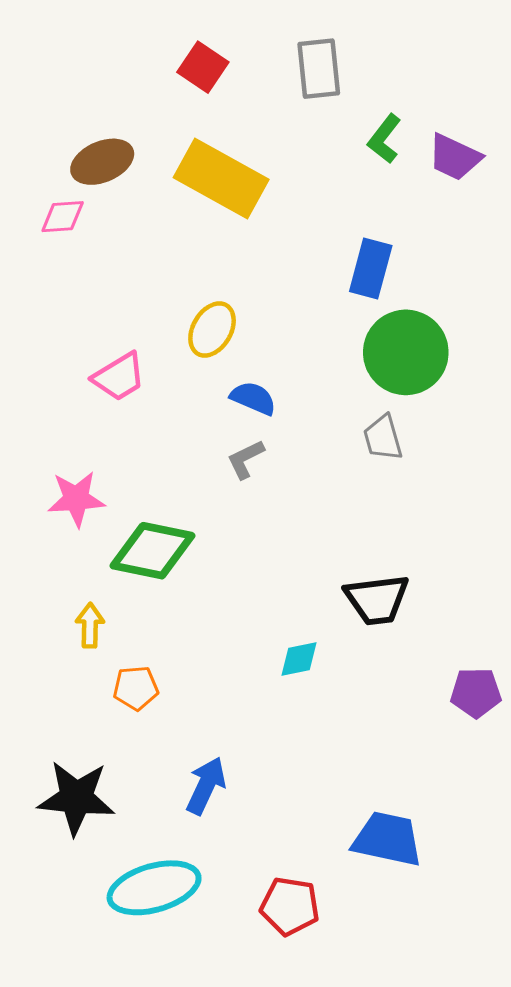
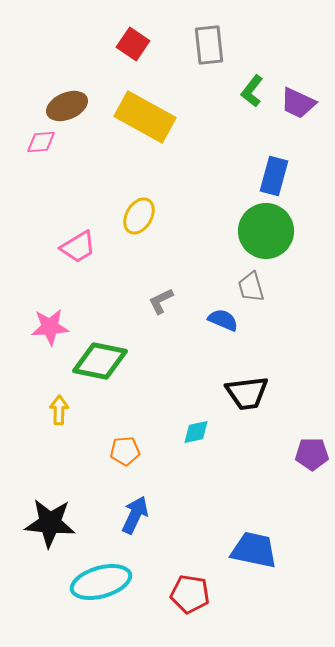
blue rectangle: (371, 268) -> (274, 176), moved
blue semicircle: (253, 398) -> (223, 320), moved
orange pentagon: (136, 688) -> (125, 451), moved

